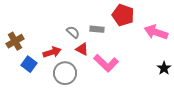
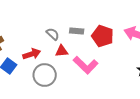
red pentagon: (123, 15) -> (103, 36), moved
red triangle: (82, 49) -> (62, 51), turned -32

